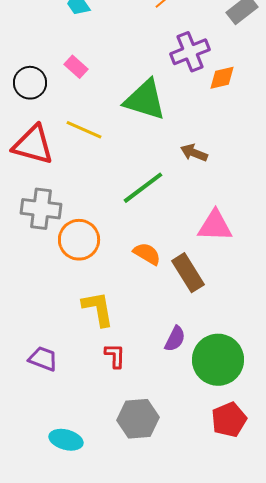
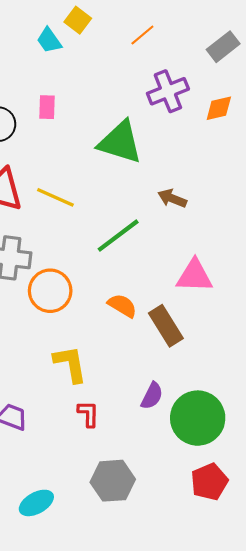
pink rectangle: (76, 67) -> (47, 107), turned 50
orange diamond: (222, 78) -> (219, 108), moved
yellow line: (84, 130) -> (55, 197), moved
cyan ellipse: (66, 440) -> (36, 503), turned -44

